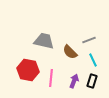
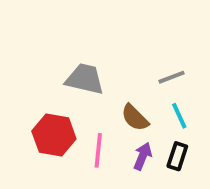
brown semicircle: (70, 52) -> (135, 118), moved

